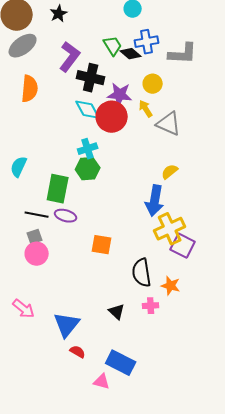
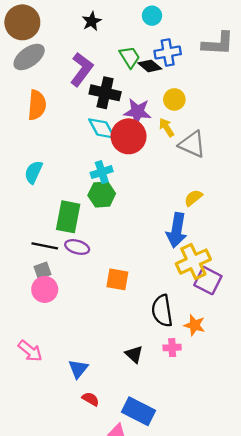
black star: (59, 14) -> (92, 21), moved
gray L-shape: (183, 54) -> (218, 44), moved
cyan semicircle: (19, 167) -> (34, 172), moved
blue triangle: (67, 325) -> (78, 369), size x0.7

